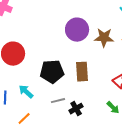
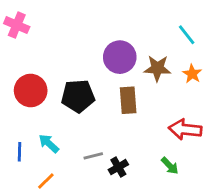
black pentagon: (52, 72) -> (78, 96), moved
brown rectangle: (82, 72) -> (128, 100), moved

